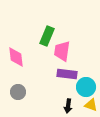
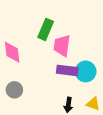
cyan circle: (86, 87) -> (86, 71), moved

